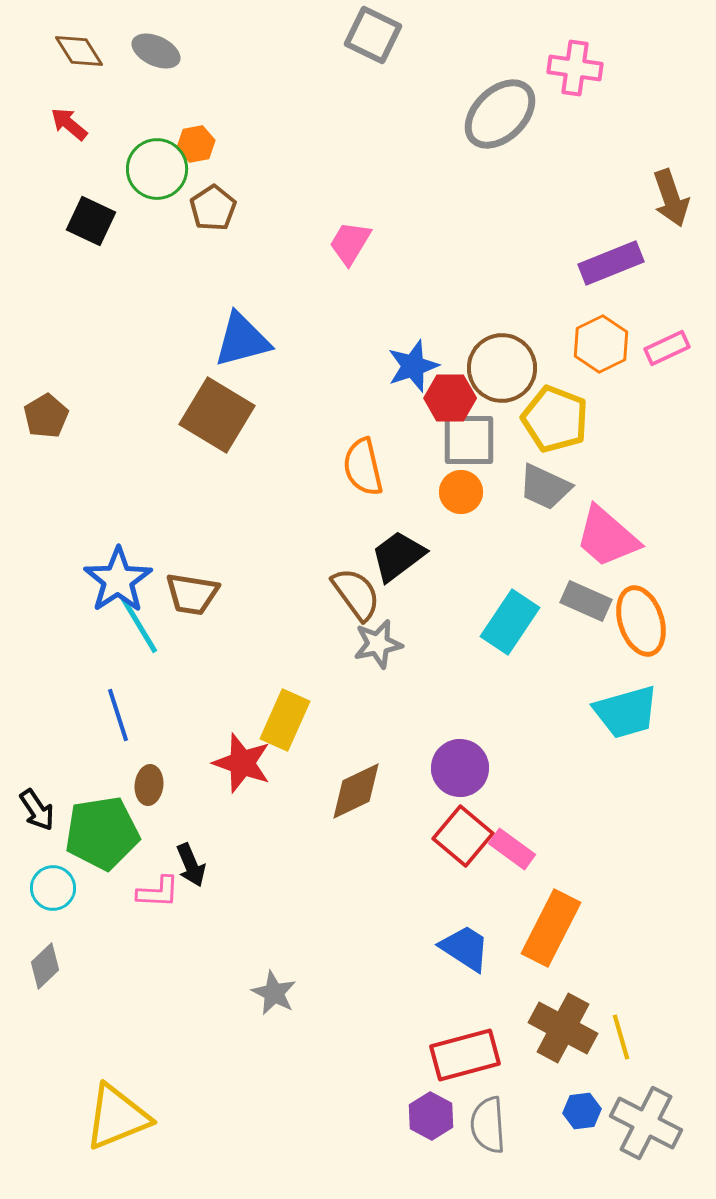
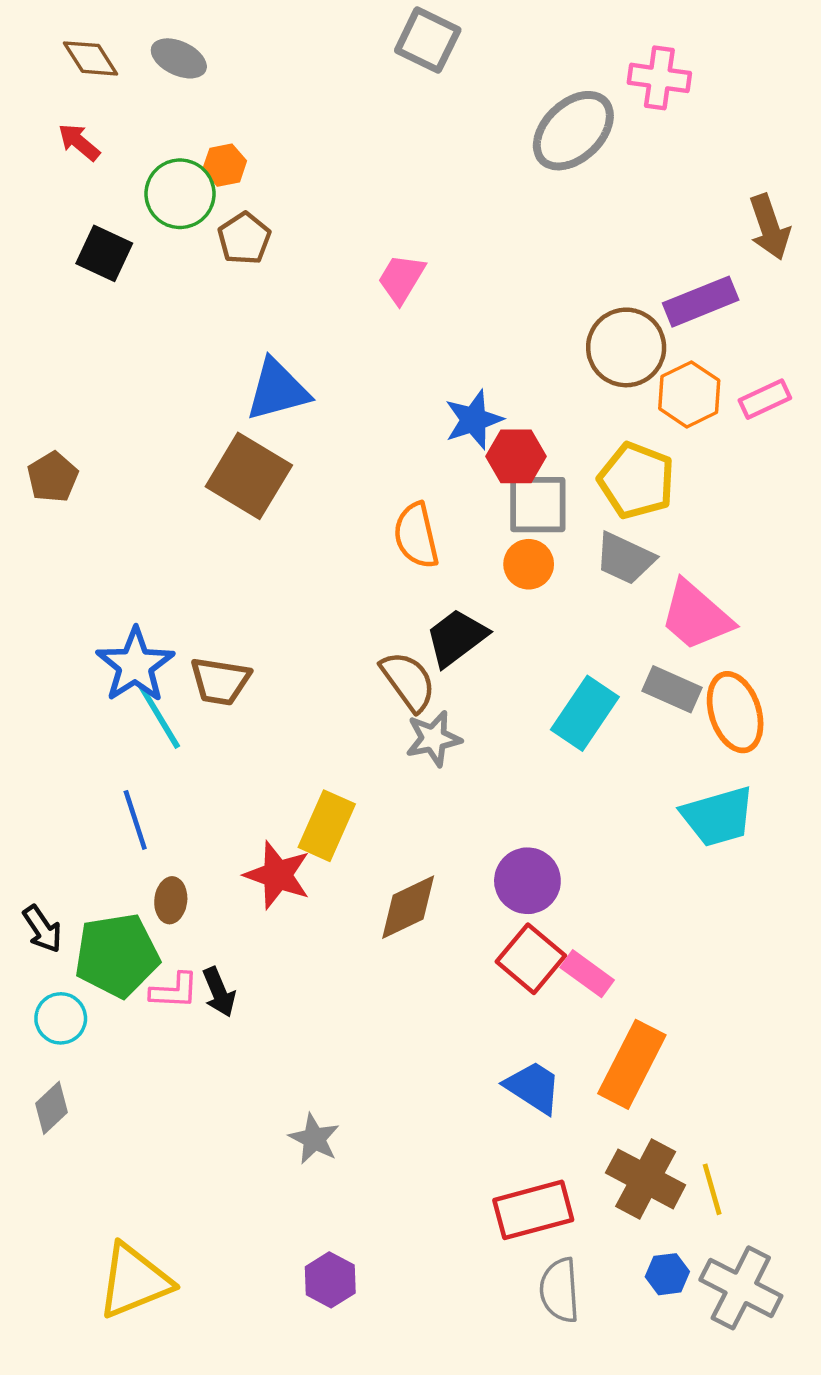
brown circle: (502, 368) -> (626, 347), moved
pink L-shape: (158, 892) -> (174, 991), moved
purple hexagon: (431, 1116) -> (330, 1280), moved

